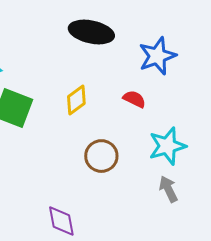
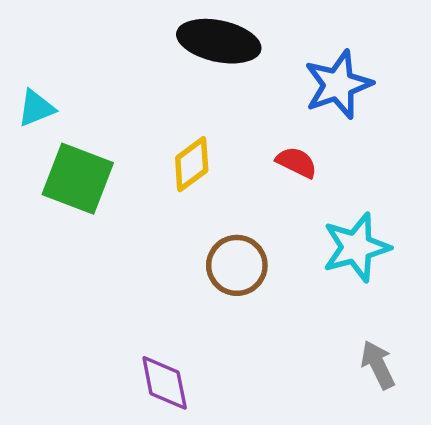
gray arrow: (168, 189) -> (378, 365), moved

